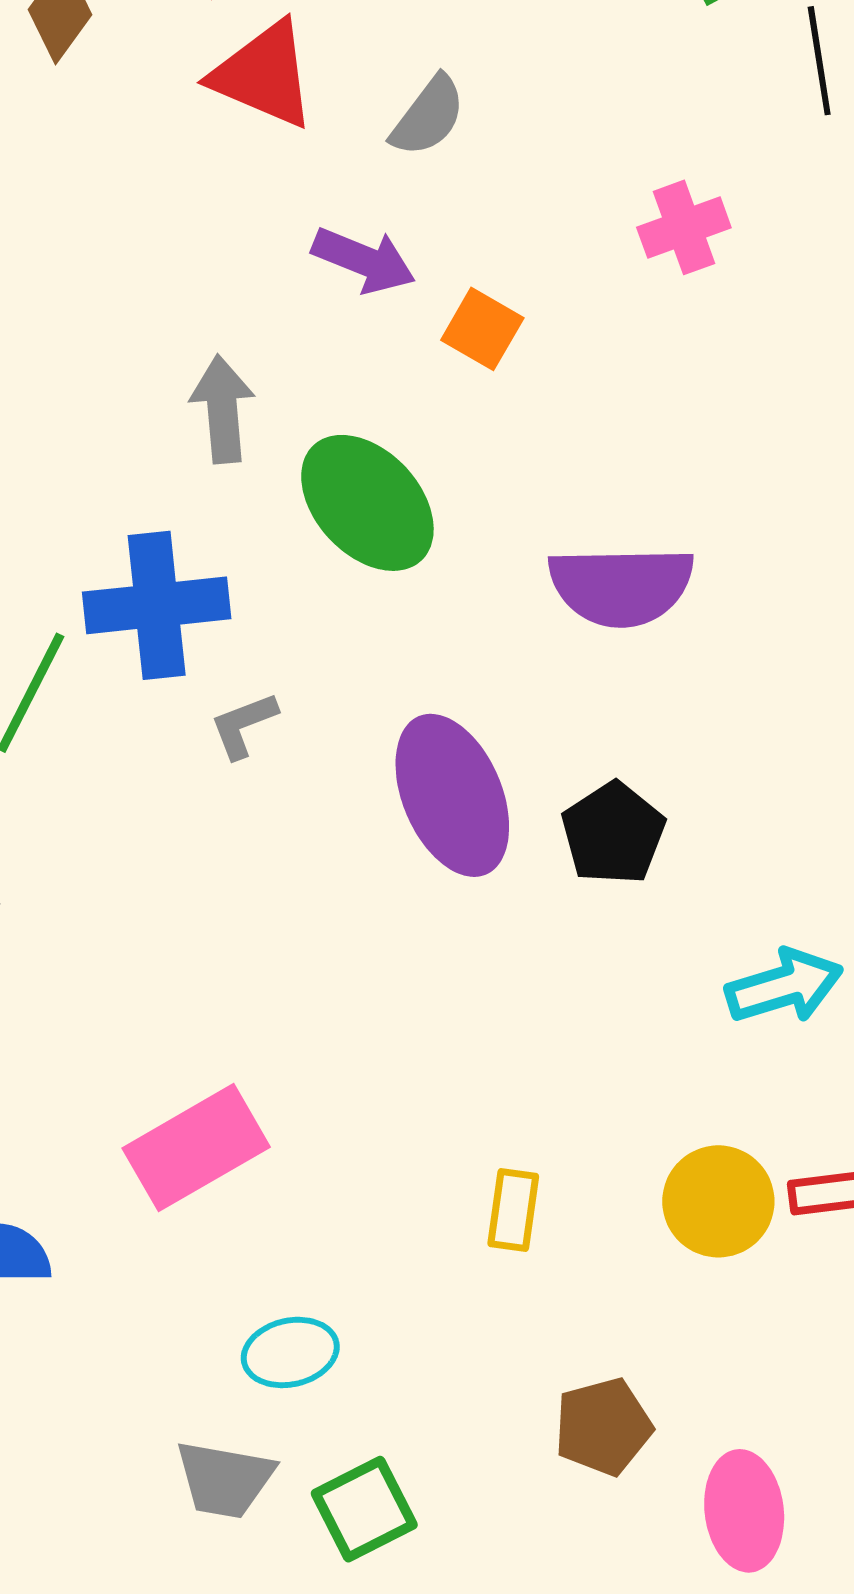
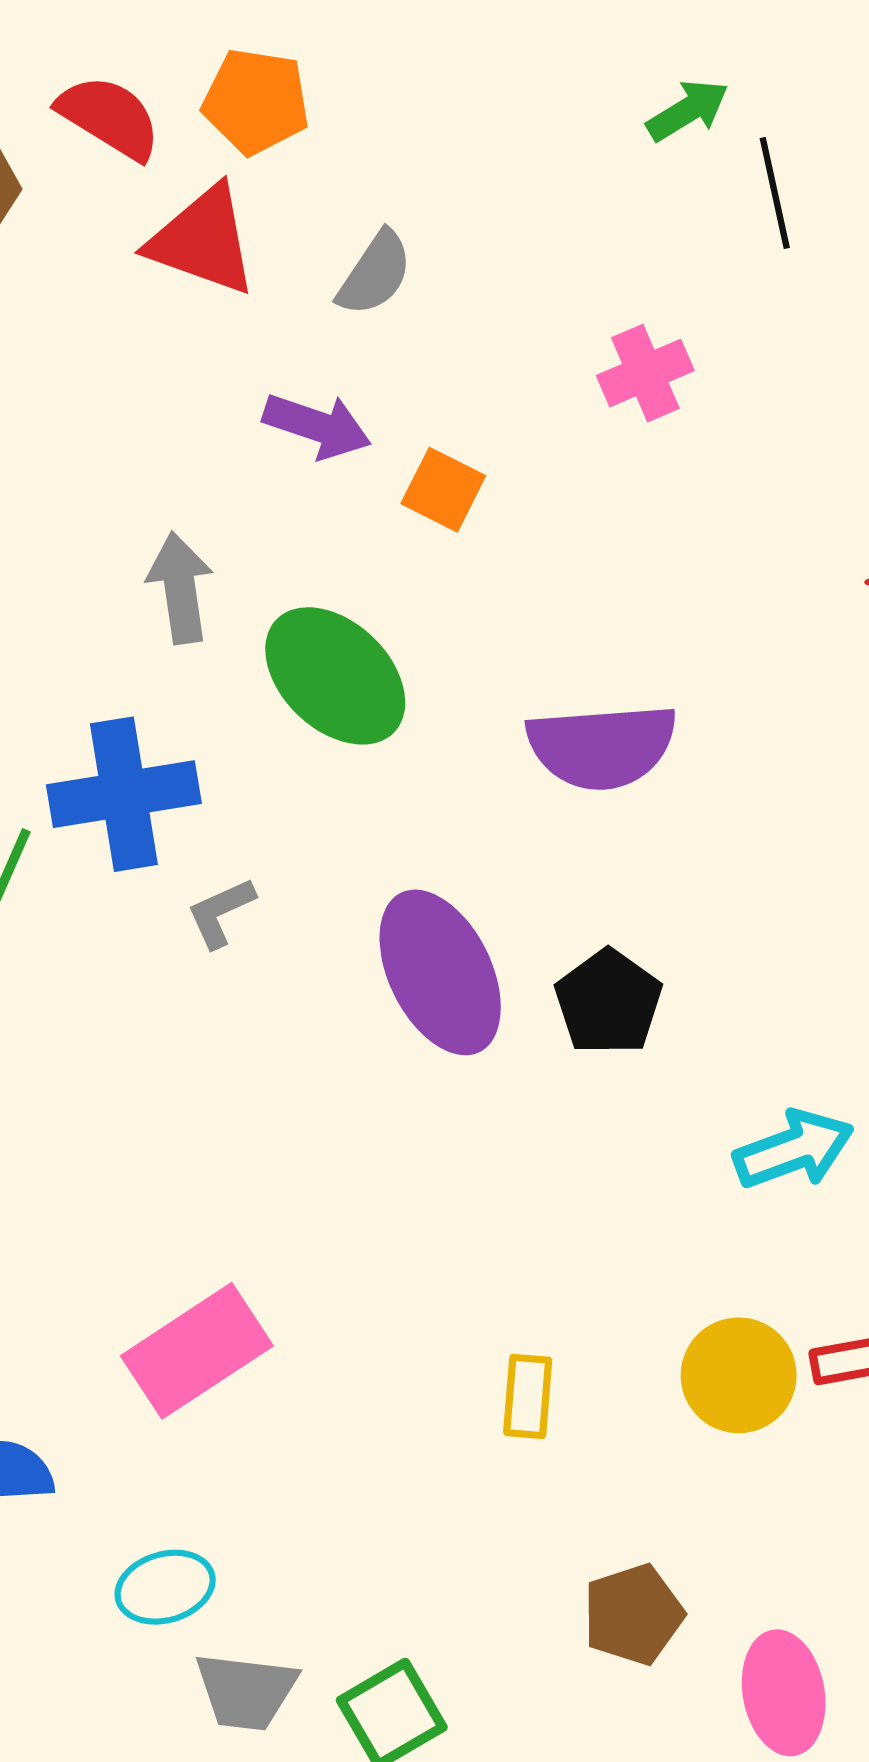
cyan ellipse: (290, 1352) -> (165, 1587), moved

